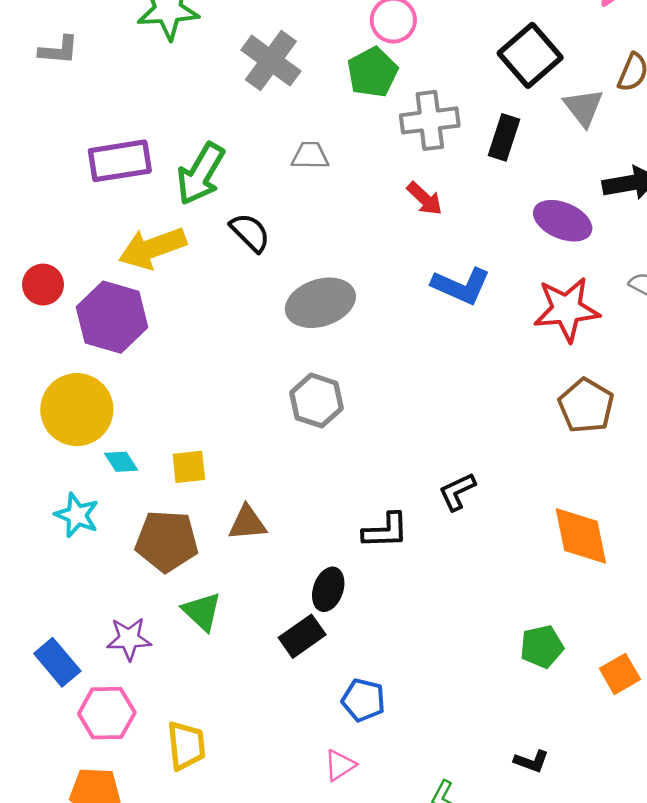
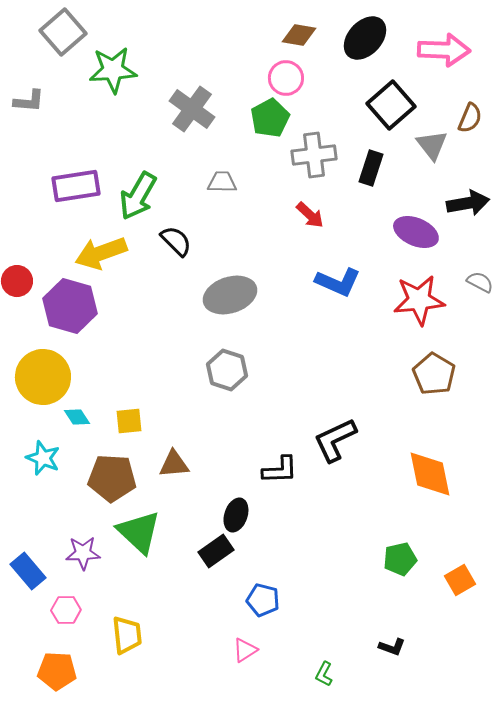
black L-shape: (457, 492) -> (335, 440), size x1.5
green triangle: (202, 611) -> (139, 532), size x1.4
pink hexagon: (107, 713) -> (66, 610), size x0.7

